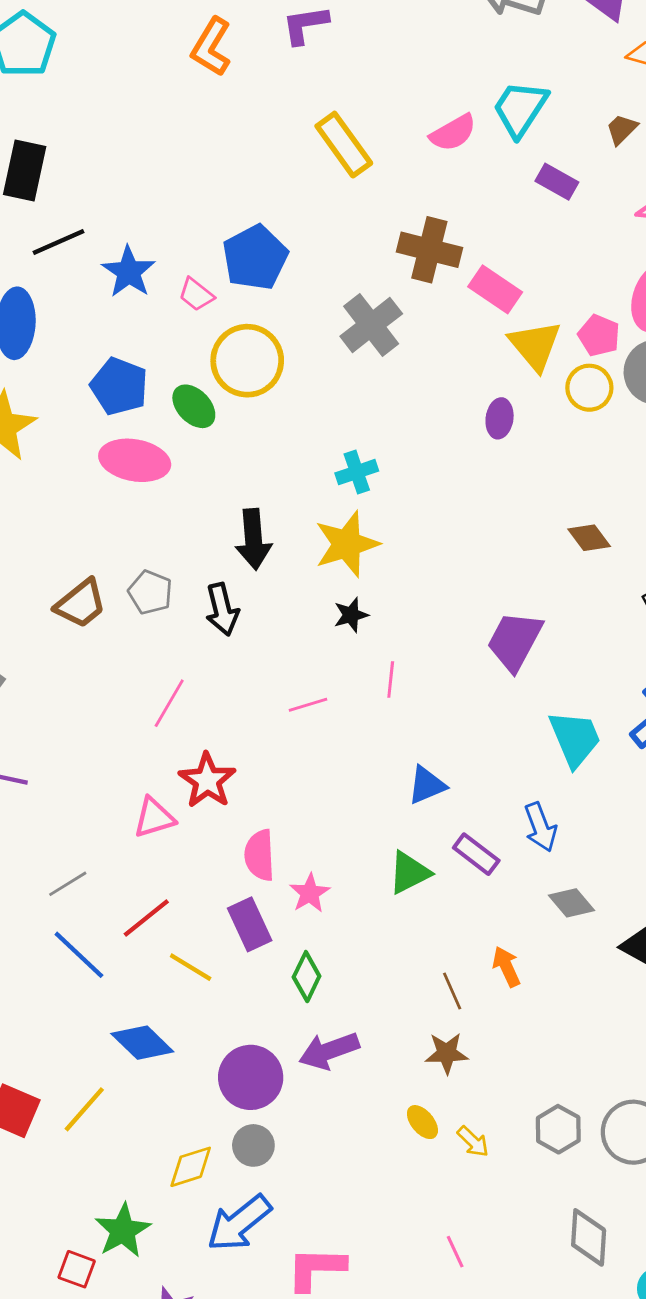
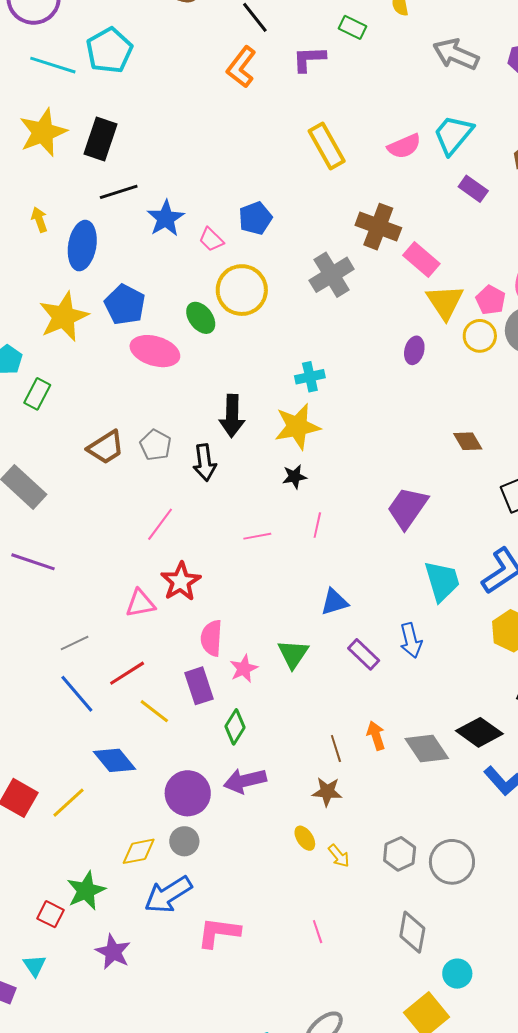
blue pentagon: (255, 257) -> (255, 218), size x0.7
blue pentagon: (119, 386) -> (125, 305), moved
green triangle: (409, 873) -> (293, 654), moved, turned -36
gray diamond: (572, 903) -> (427, 749), moved, size x1.4

